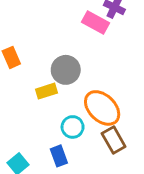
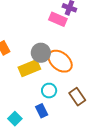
yellow rectangle: (46, 91) -> (29, 68), size x1.5
orange ellipse: (102, 108) -> (60, 61), moved

